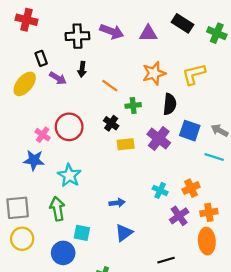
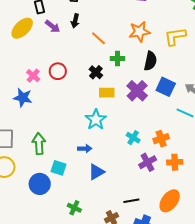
red circle: (69, 127) -> (58, 71), size x0.7
cyan star: (69, 175) -> (96, 120), moved
blue arrow: (117, 203) -> (85, 149), moved
orange ellipse: (207, 241) -> (170, 201), moved, turned 35

